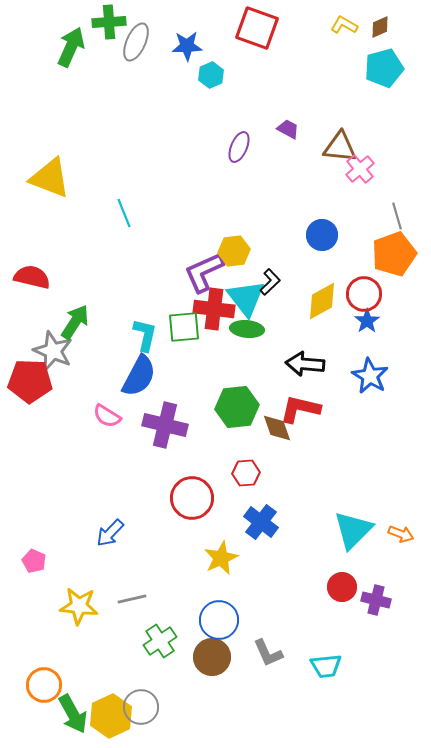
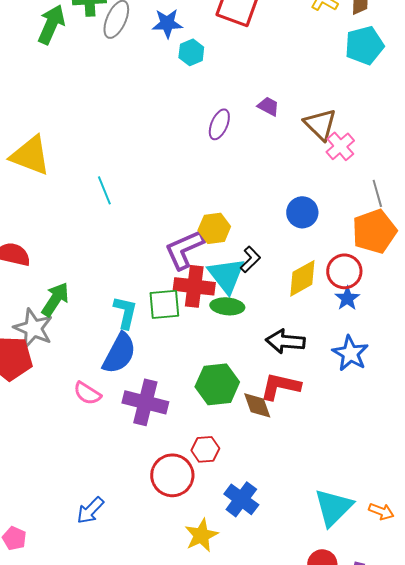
brown triangle: (340, 147) -> (320, 124), turned 39
red hexagon: (246, 473) -> (205, 449), moved

